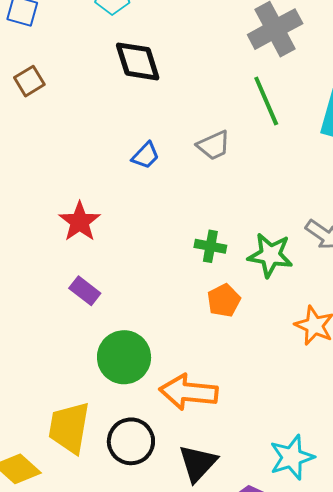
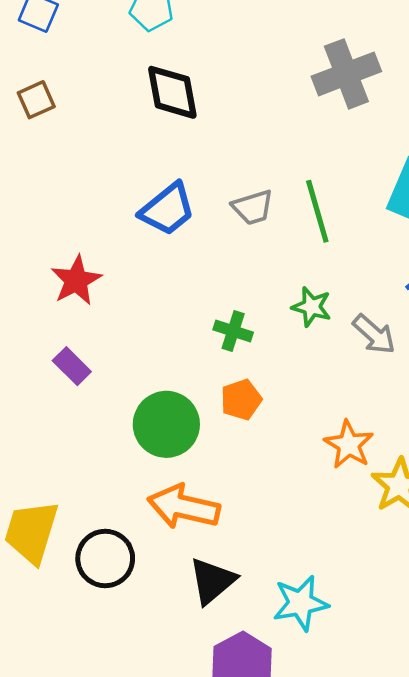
green line: (266, 101) -> (317, 211), moved
blue trapezoid: (145, 155) -> (167, 209), size x1.6
green star: (270, 255) -> (312, 307), moved, size x0.7
green circle: (124, 357) -> (166, 424), moved
black triangle: (198, 463) -> (212, 581), moved

